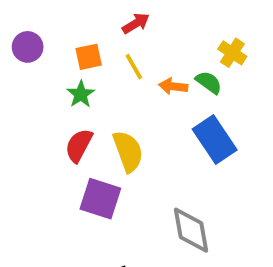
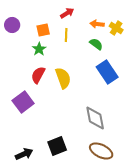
yellow line: (134, 67) -> (66, 35), turned 32
green semicircle: (209, 82) -> (96, 44), moved
orange arrow: (173, 86) -> (97, 24), moved
purple square: (100, 199) -> (23, 102), moved, turned 35

